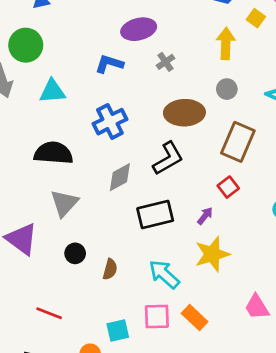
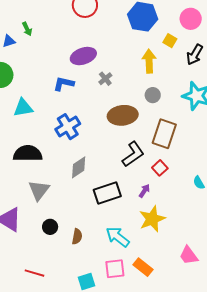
black L-shape: (168, 158) -> (133, 154), moved

